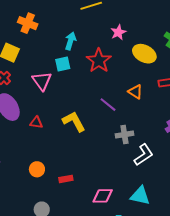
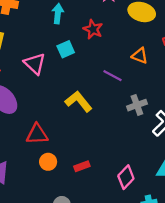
red star: (99, 61) -> (93, 29), size x0.7
cyan square: (63, 64) -> (66, 49), moved
red triangle: (36, 123) -> (37, 134), moved, size x1.5
pink diamond: (103, 196) -> (126, 177), turned -35

